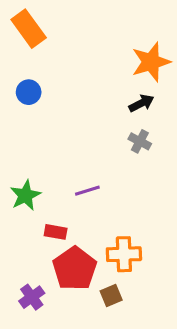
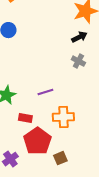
orange cross: (124, 254) -> (63, 117), moved

